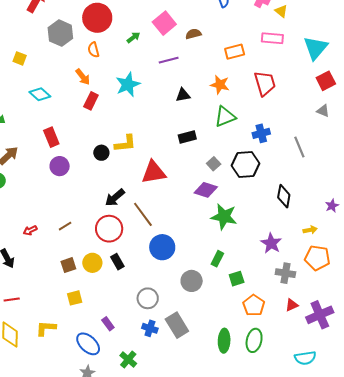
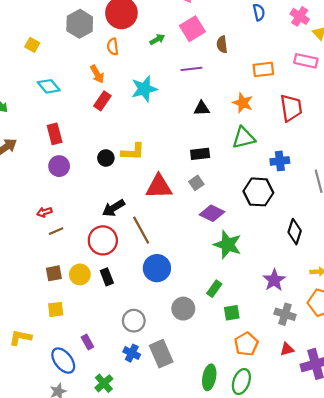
brown semicircle: (193, 34) -> (222, 44), turned -91
gray square: (214, 164) -> (196, 183), moved
red arrow: (30, 230) -> (44, 212), moved

